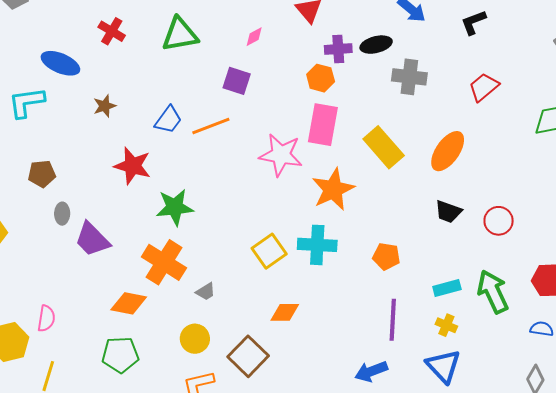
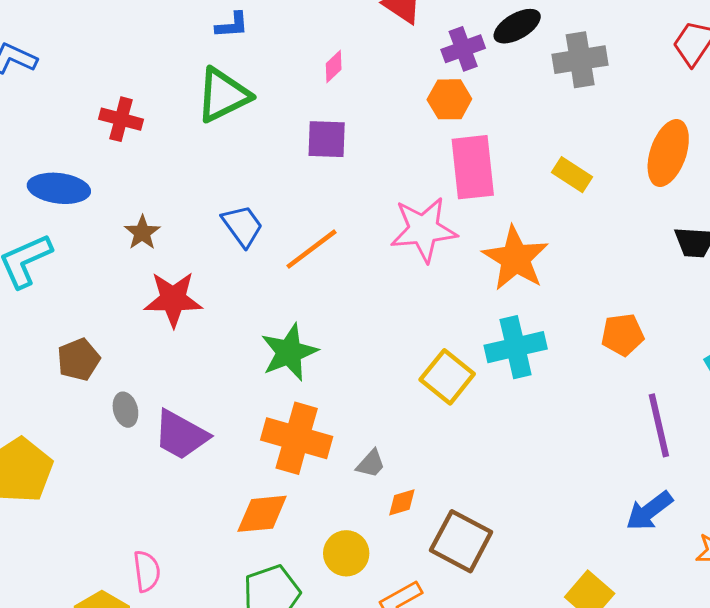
blue trapezoid: (168, 120) -> (242, 226), turned -56
orange line: (211, 126) -> (311, 249), moved
yellow rectangle: (384, 147) -> (572, 175), size x0.6
red star: (132, 166) -> (173, 299), moved
orange diamond: (285, 312) -> (402, 502), moved, size x0.7
yellow circle: (195, 339) -> (346, 553), moved

